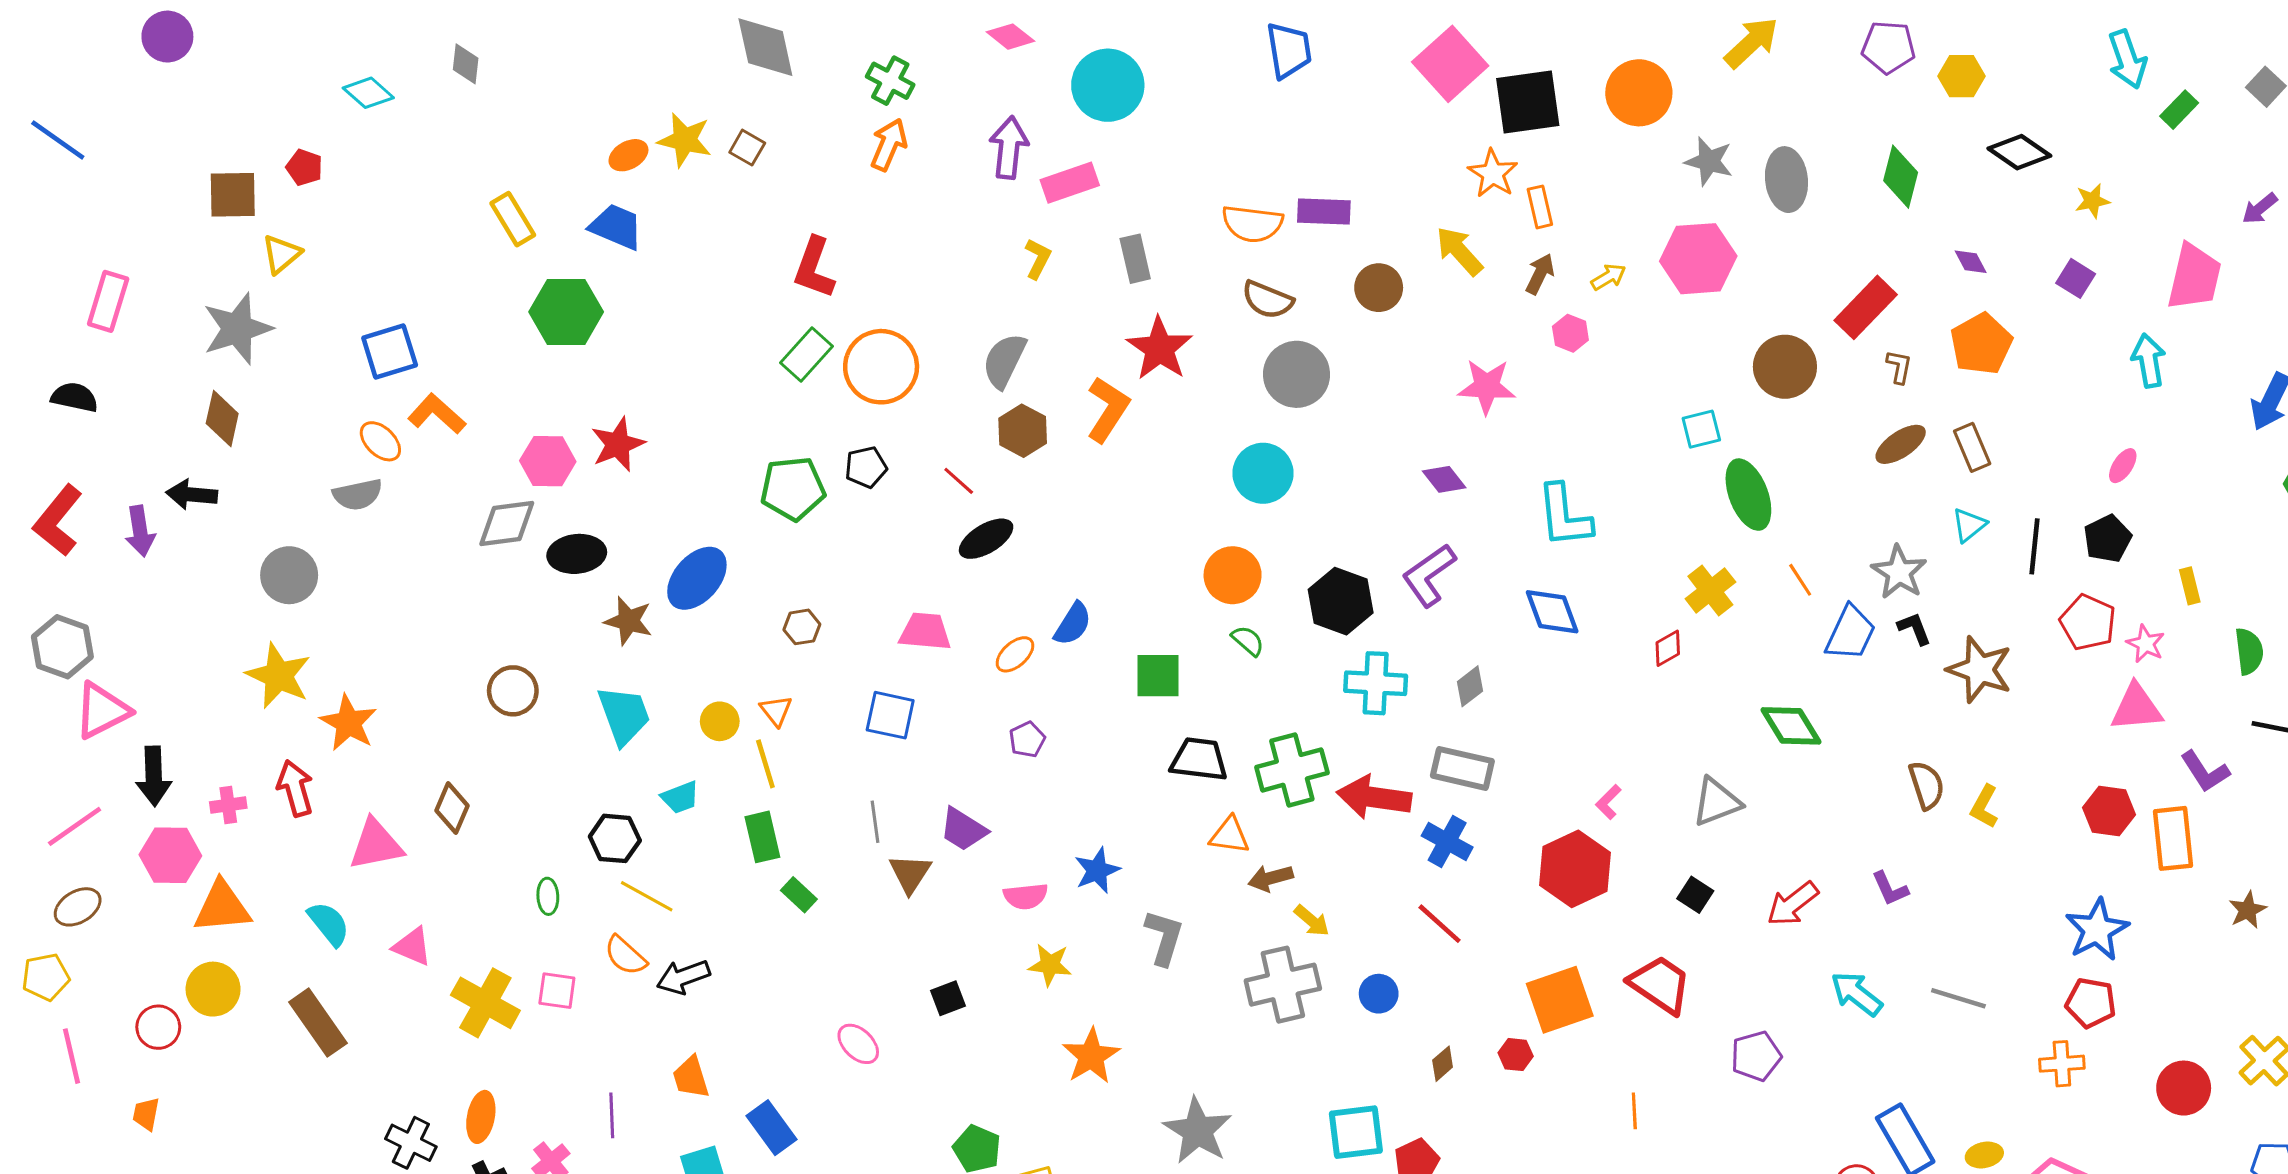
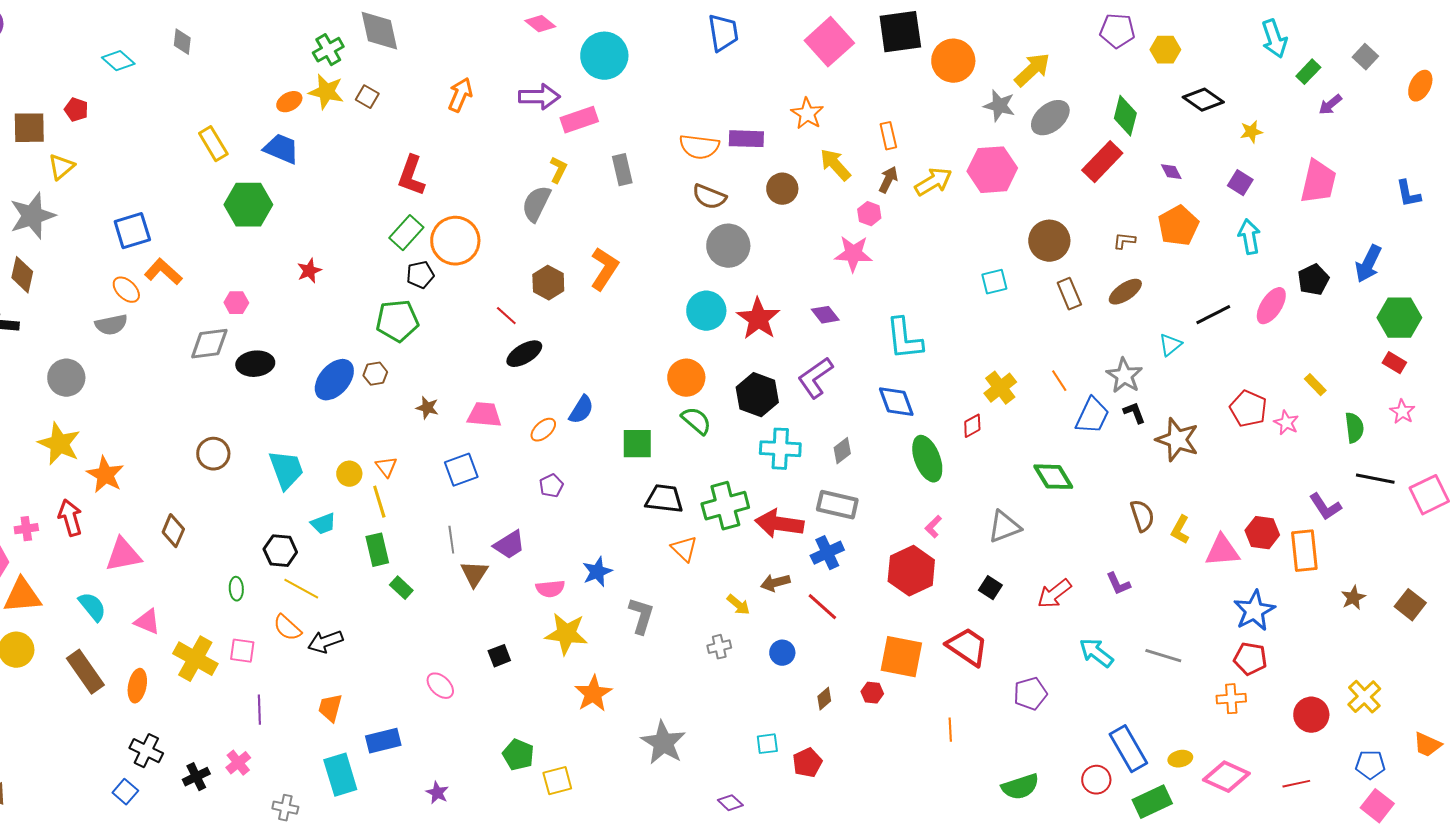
yellow arrow: (1751, 43) -> (1032, 70), moved
green cross: (890, 81) -> (328, 50), moved, turned 32
black square: (1528, 102) -> (900, 32), moved
purple arrow: (1009, 148) -> (539, 97), turned 84
orange star: (1493, 173) -> (807, 114), moved
gray ellipse: (1786, 180) -> (1050, 118), turned 57
purple arrow: (2260, 208) -> (1330, 105), moved
yellow arrow: (1608, 277) -> (933, 182), size x1.6
red rectangle: (1866, 307) -> (1102, 162), moved
pink hexagon: (1570, 333) -> (869, 214), moved
red star: (1160, 348) -> (758, 319), moved
gray semicircle: (1004, 361) -> (536, 204), moved
cyan arrow: (2149, 361) -> (1249, 237), moved
brown L-shape: (1899, 367) -> (1124, 241), turned -95
red star: (618, 444) -> (309, 271), moved, size x0.7
brown rectangle: (1972, 447) -> (1069, 294), moved
pink hexagon: (548, 461) -> (236, 303), size x0.7
pink ellipse: (2123, 466) -> (1271, 306), size x1.6
black pentagon: (866, 467) -> (420, 275), moved
green ellipse: (1748, 495) -> (927, 459), moved
black pentagon: (2108, 539) -> (1313, 280), moved
black line: (2035, 546) -> (1213, 315), moved, turned 57
yellow rectangle: (2190, 586) -> (1315, 385), turned -30
brown star: (628, 621) -> (427, 408), moved, size x0.7
brown hexagon: (802, 627) -> (375, 374), moved
green semicircle: (1248, 641) -> (696, 421), size x1.4
pink triangle: (2136, 708) -> (1222, 551), moved
blue square: (890, 715) -> (461, 470), turned -32
purple trapezoid: (963, 829) -> (509, 545), turned -64
orange triangle: (1230, 835) -> (684, 549), turned 36
blue cross: (1447, 842) -> (827, 553), turned 36
brown arrow: (1271, 878) -> (775, 583), moved
yellow star: (1050, 965) -> (566, 634), size x1.5
gray cross: (1283, 985) -> (719, 647), size x0.5
orange square: (1560, 1000) -> (901, 657), turned 30
orange trapezoid: (691, 1077) -> (330, 708), turned 32
purple line: (612, 1115) -> (259, 710), moved
orange ellipse: (481, 1117) -> (137, 686), moved
blue rectangle: (772, 1128) -> (383, 741), turned -68
cyan square: (1356, 1132) -> (767, 744), size x0.6

